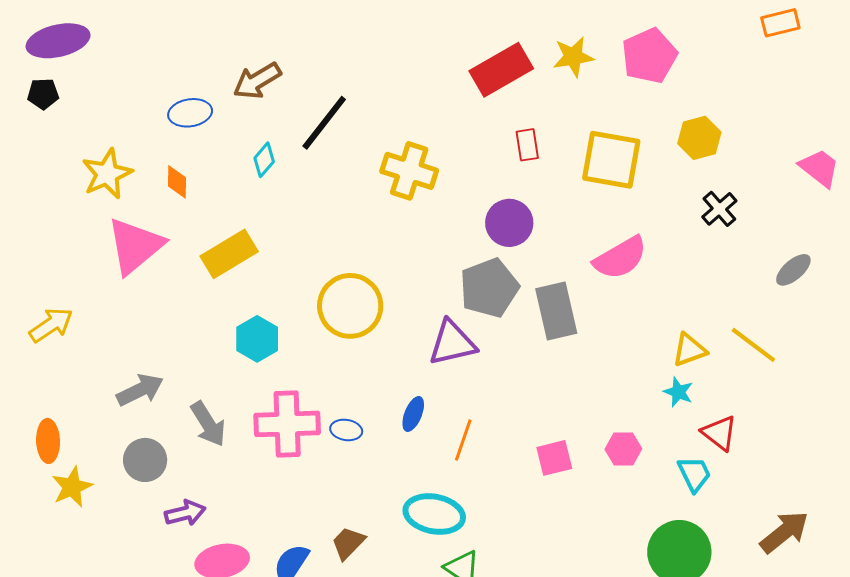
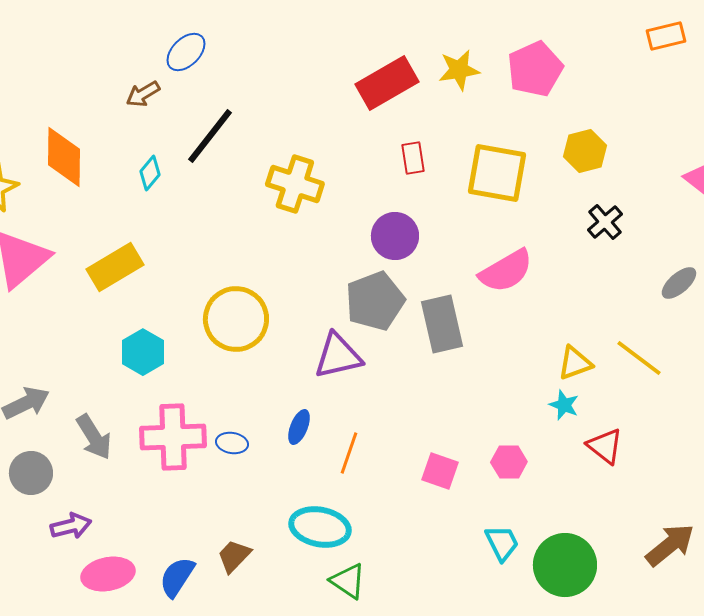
brown arrow: (257, 81) -> (143, 94), size x0.7
blue ellipse: (190, 113) -> (186, 52), moved, turned -36
orange diamond: (177, 182) -> (64, 157), moved, size x1.8
pink square: (554, 458) -> (440, 471), turned 33
cyan trapezoid: (694, 474) -> (502, 543), moved

